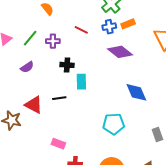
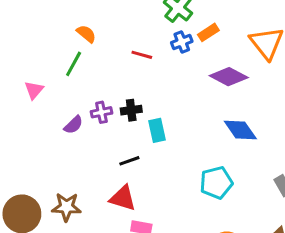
green line: (30, 38) -> (74, 64), moved
purple cross: (53, 41) -> (101, 112), moved
purple diamond: (120, 52) -> (229, 77), moved
red triangle: (34, 105) -> (123, 198), moved

